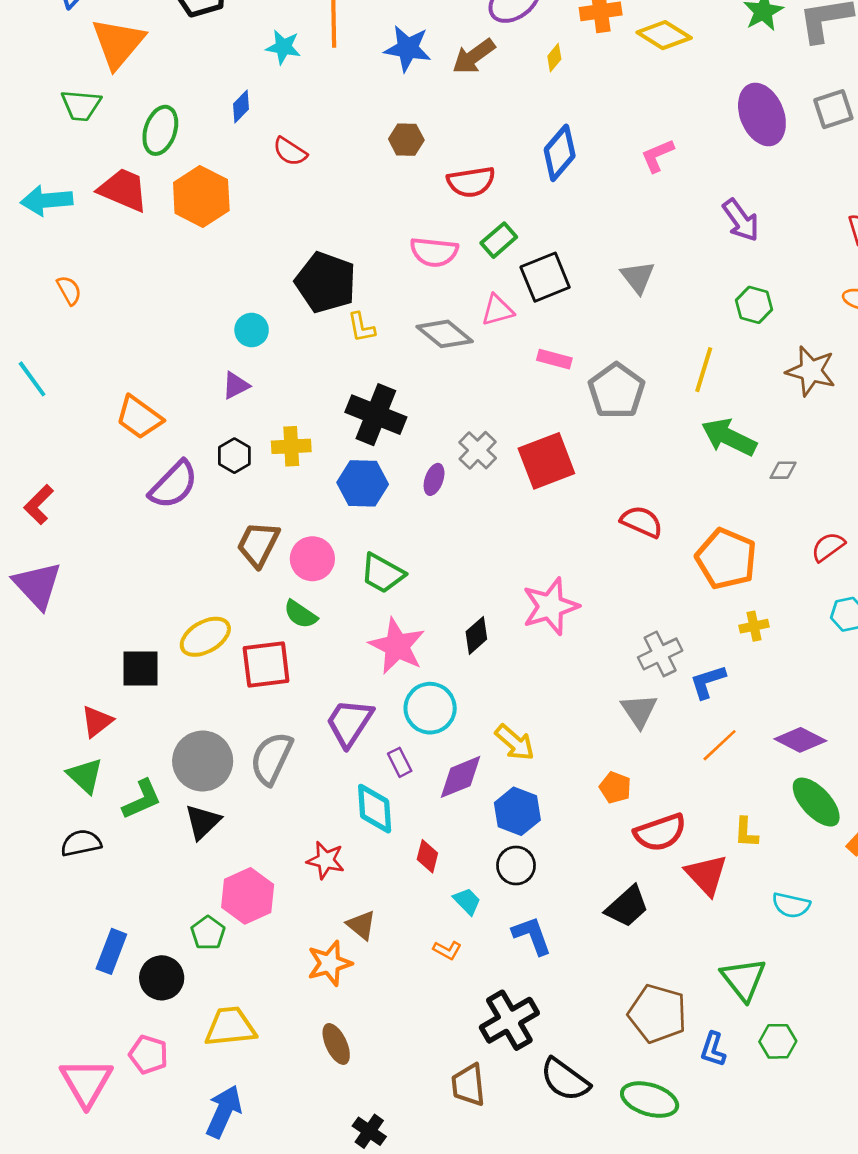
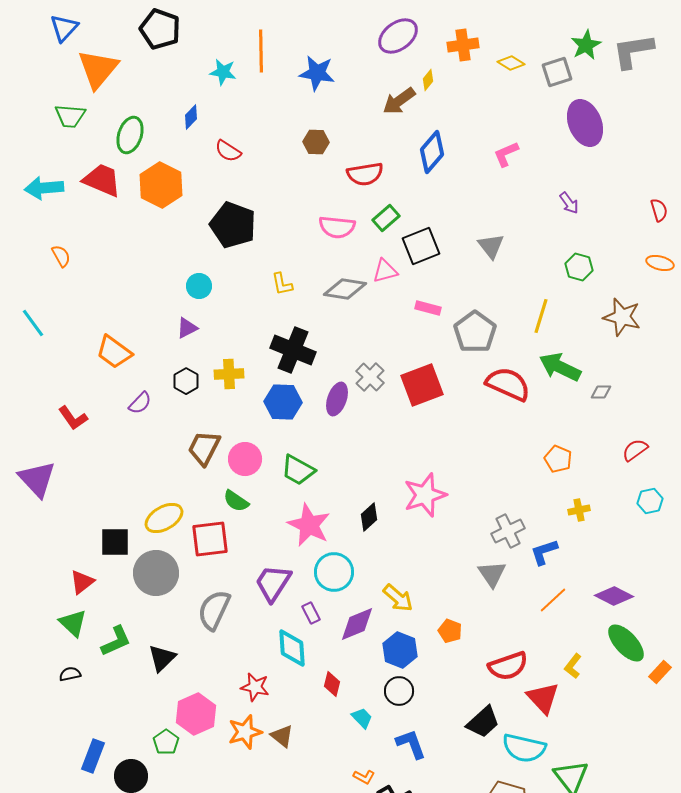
yellow diamond: (664, 35) -> (511, 63), size x0.7
brown arrow: (474, 56) -> (399, 101), moved
gray square: (833, 109) -> (557, 72), moved
purple arrow: (741, 220) -> (569, 203), size x0.7
black pentagon: (326, 282) -> (233, 225), moved
gray diamond: (445, 334) -> (345, 289), turned -30
purple ellipse: (434, 479) -> (337, 399), size x1.4
purple semicircle: (174, 485) -> (140, 403), size x0.6
red L-shape: (39, 505) -> (73, 418), moved, turned -80
red semicircle: (642, 522) -> (508, 384), moved, size x1.4
orange pentagon: (726, 559) -> (558, 459), size x0.6
gray circle: (203, 761) -> (156, 573), moved
orange pentagon: (615, 787) -> (450, 631), moved
yellow L-shape: (746, 832) -> (573, 666), turned 35
black semicircle: (81, 843) -> (70, 674), size x0.7
cyan semicircle: (791, 905) -> (524, 748), moved, size x1.5
orange L-shape: (447, 950) -> (364, 777), moved
orange star: (330, 963) -> (245, 732), moved

